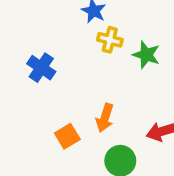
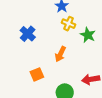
orange arrow: (105, 118) -> (60, 54), moved

